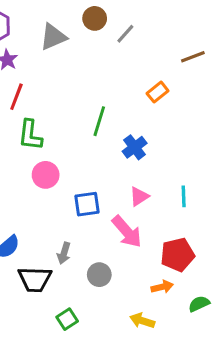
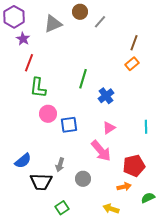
brown line: (193, 57) -> (134, 43), moved, turned -49
orange rectangle: (158, 92) -> (132, 64), moved
cyan line: (184, 196) -> (146, 127), moved
blue square: (87, 204) -> (69, 125), moved

